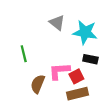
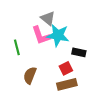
cyan star: (85, 32) -> (58, 35), moved
pink L-shape: (59, 71) -> (41, 35), moved, turned -105

